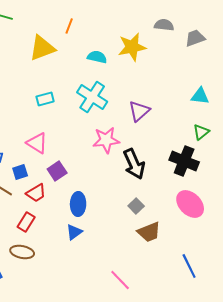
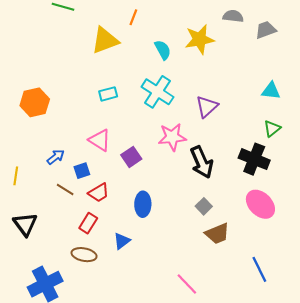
cyan semicircle: (97, 57) -> (163, 50), turned 48
purple square: (57, 171) -> (131, 157), moved
blue triangle: (74, 232) -> (122, 241), moved

